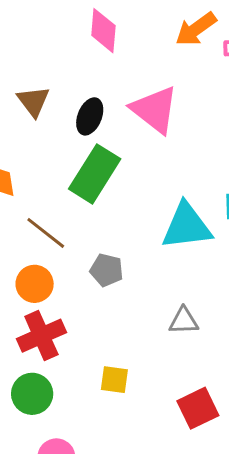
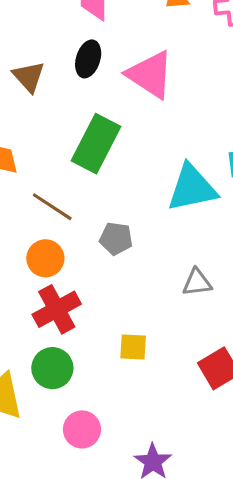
black ellipse: (90, 116) -> (88, 59), moved

